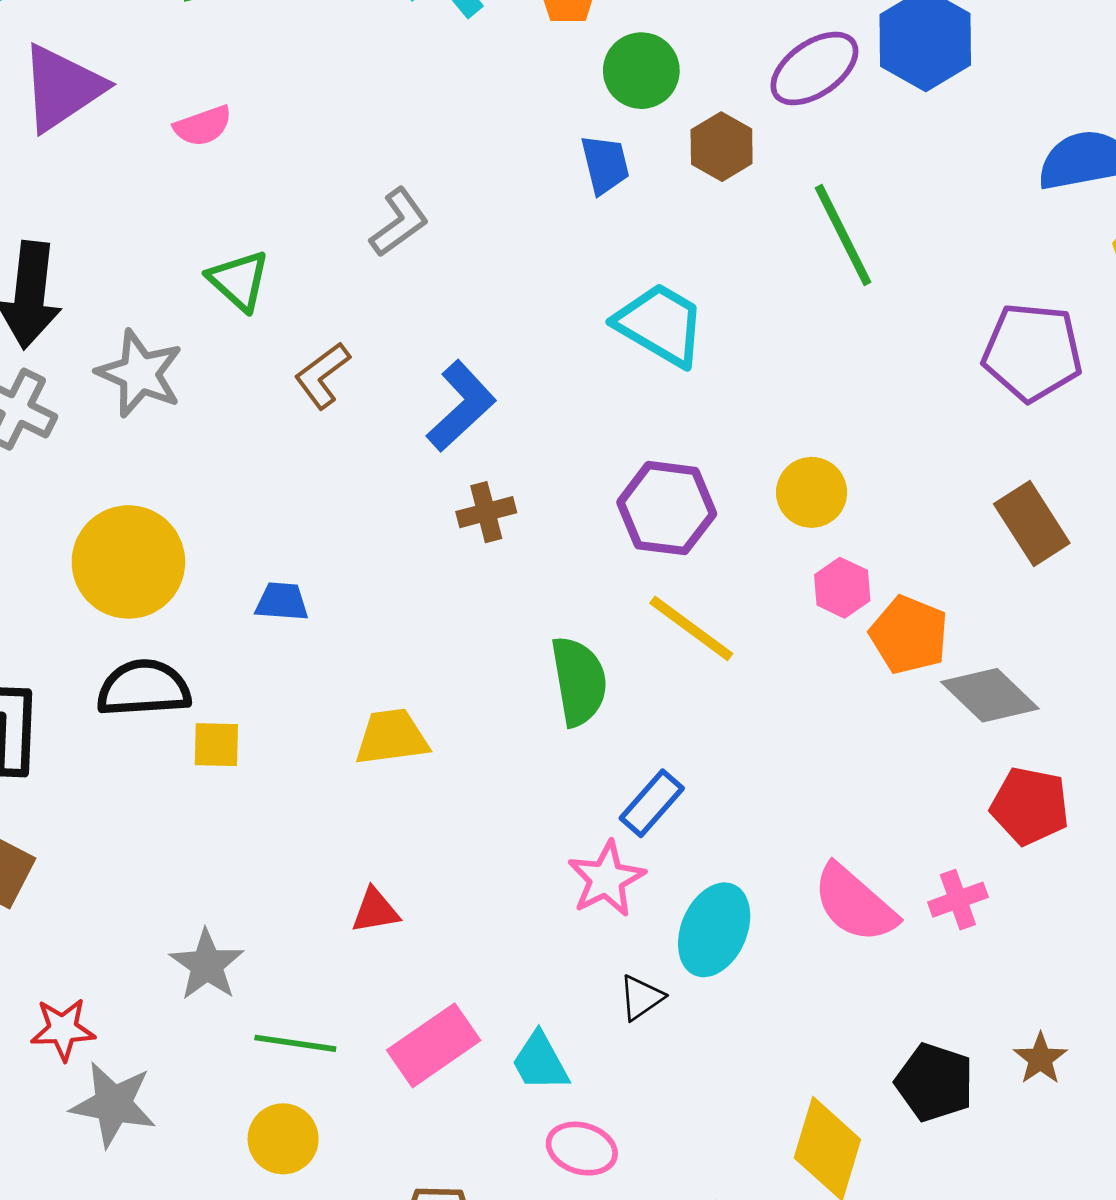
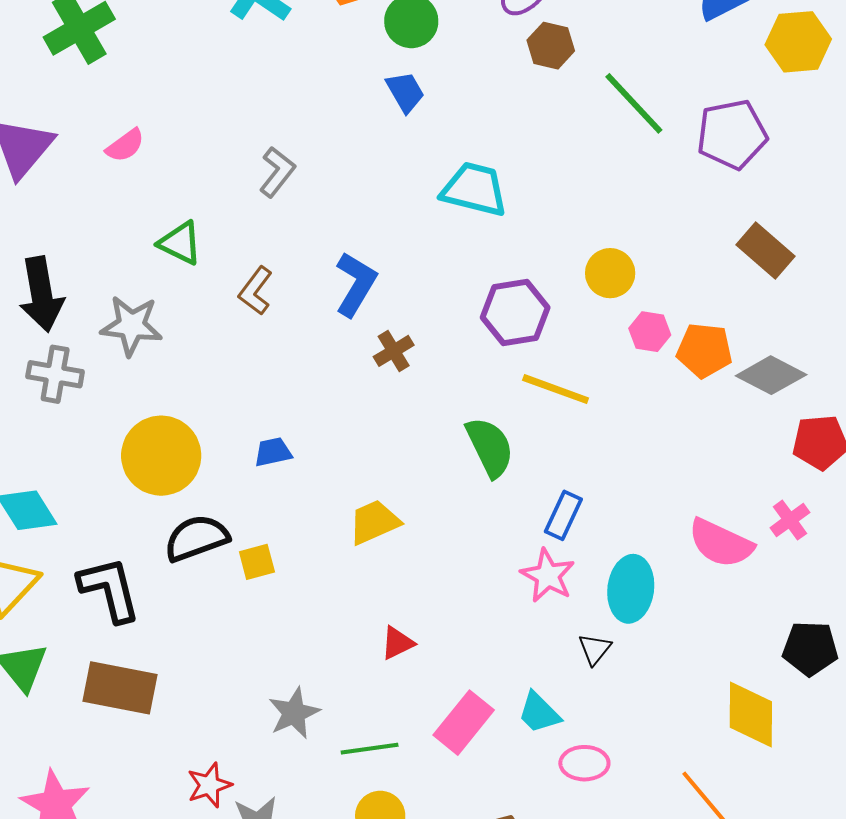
brown hexagon: (722, 147) -> (551, 46), moved
green line: (843, 235) -> (634, 103), moved
gray star: (207, 965) -> (294, 713), turned 30

